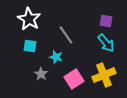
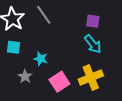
gray line: (66, 35) -> (44, 15), moved

